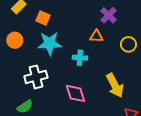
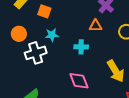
cyan star: (50, 43) -> (52, 35), size x0.6
white cross: (36, 77) -> (36, 53), moved

